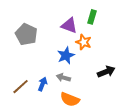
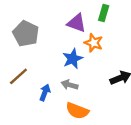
brown line: (21, 87) -> (18, 76), moved

